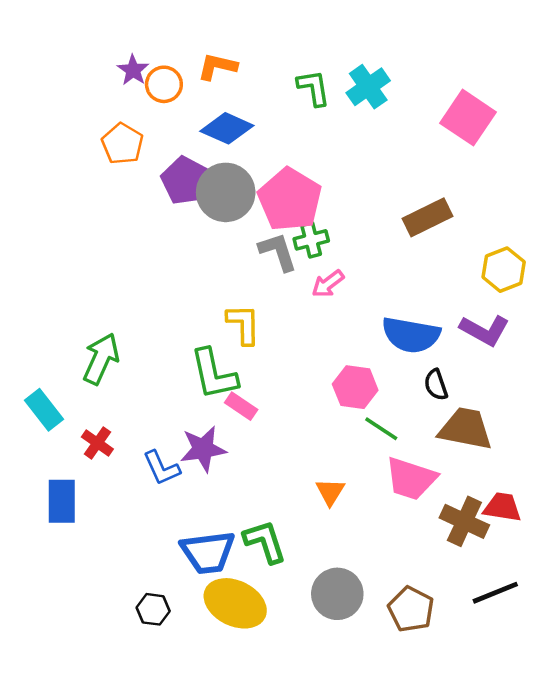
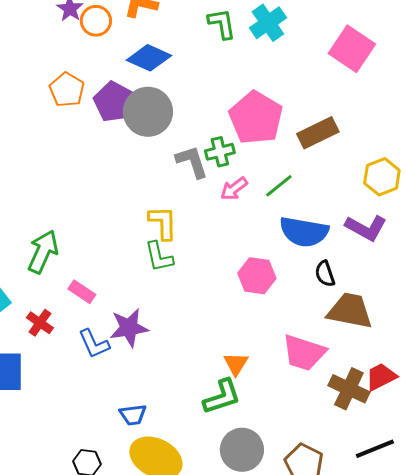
orange pentagon: (122, 144) -> (67, 90), moved
pink pentagon: (290, 200) -> (256, 118), moved
green L-shape: (214, 374) -> (159, 257), moved, size x0.7
pink rectangle: (241, 406) -> (82, 292), moved
green line: (381, 429) -> (279, 186), moved, turned -72
red trapezoid: (502, 507) -> (381, 377), turned -36
green L-shape: (265, 542) -> (222, 397), moved, turned 90
blue trapezoid: (208, 552) -> (133, 415), size x0.6

